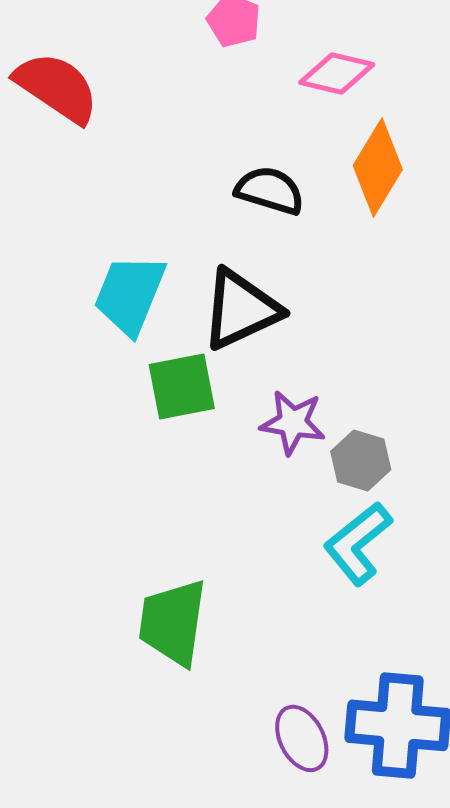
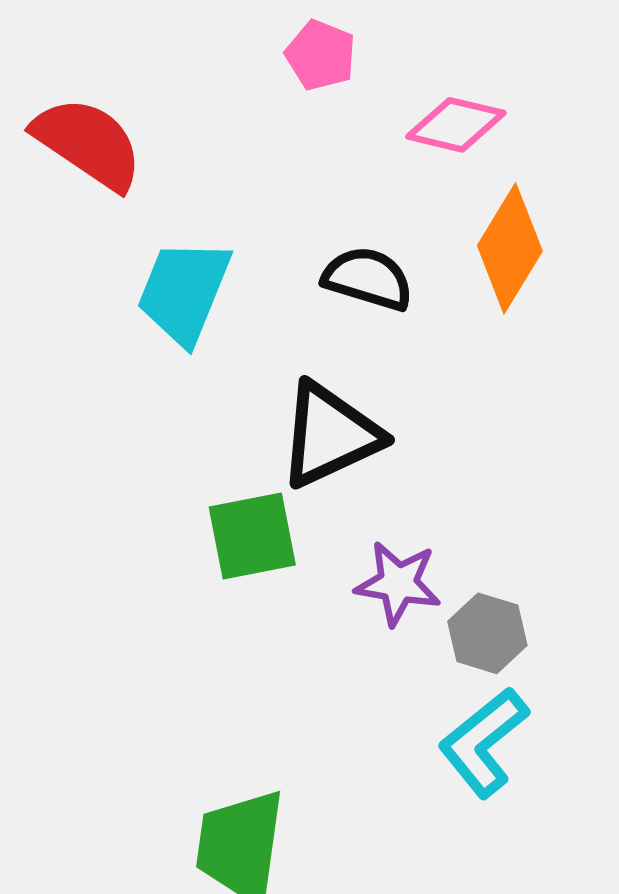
cyan trapezoid: (130, 294) -> (184, 292), moved

